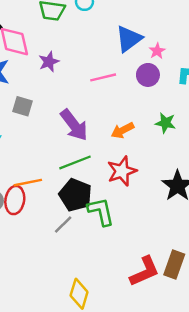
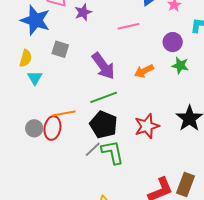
purple circle: (148, 75) -> (173, 42), moved
red star: (122, 171) -> (147, 126), moved
green L-shape: (101, 212) -> (112, 152), moved

